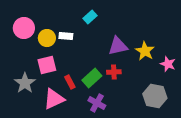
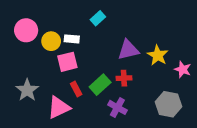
pink square: (47, 65) -> (67, 62), moved
purple cross: (97, 103) -> (117, 107), moved

